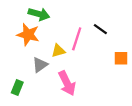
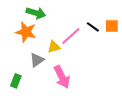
pink line: (77, 39) -> (71, 36), turned 30
orange square: (121, 58) -> (112, 26), moved

